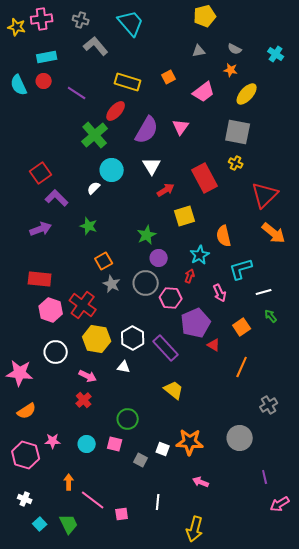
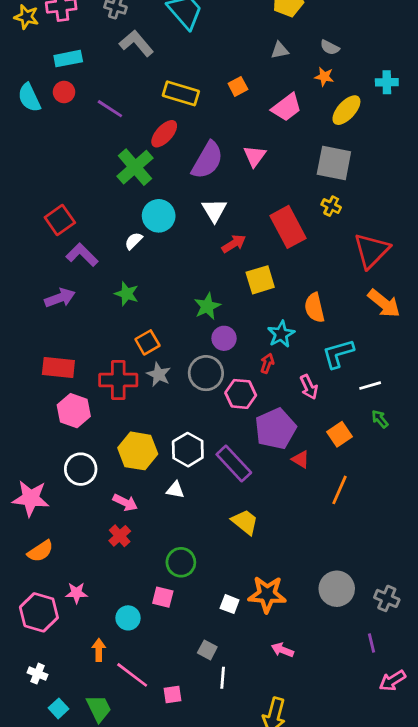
cyan cross: (276, 54) -> (387, 82), moved, turned -35
red cross: (83, 305) -> (118, 380), moved, turned -36
gray cross: (269, 405) -> (387, 598), moved, turned -36
cyan circle: (87, 444) -> (128, 618), moved
gray square: (141, 460) -> (207, 650), moved

